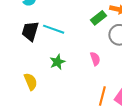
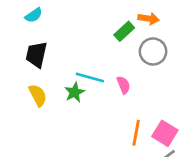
cyan line: (54, 29) -> (90, 78), moved
yellow semicircle: (31, 82) -> (38, 95), moved

